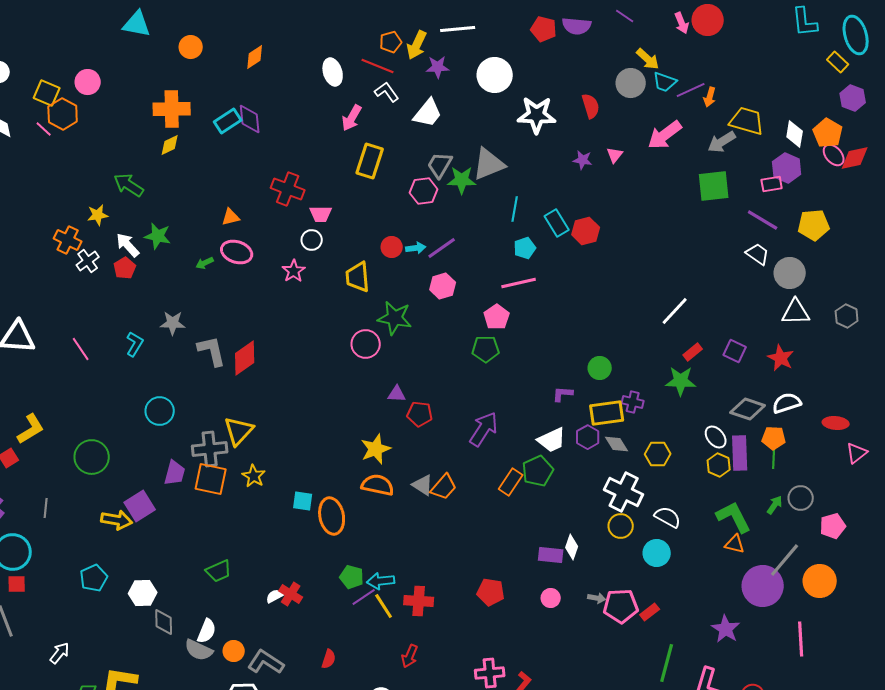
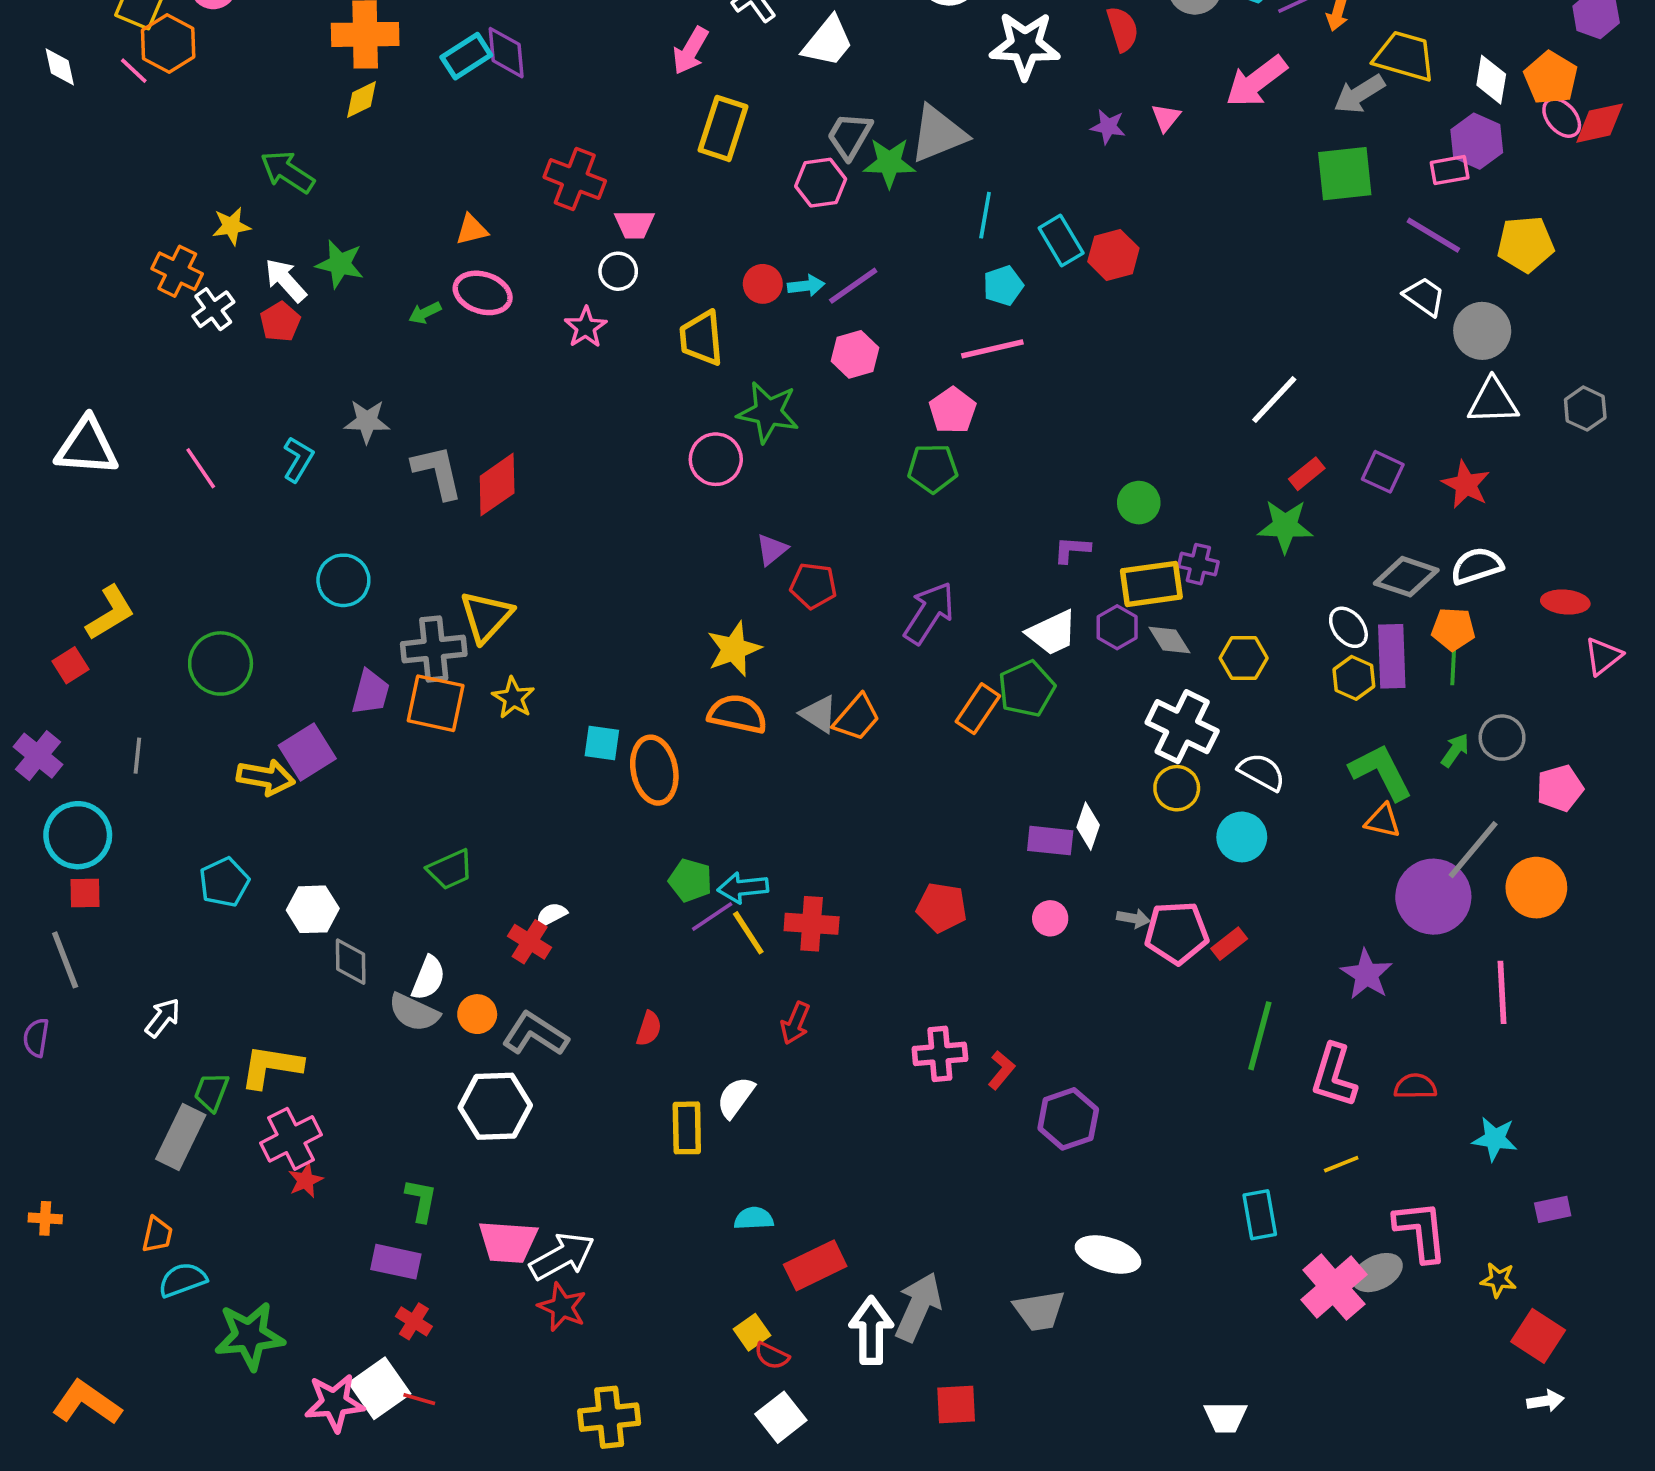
purple triangle: (397, 394) -> (772, 550), turned -42
red cross: (291, 594) -> (530, 942), moved

